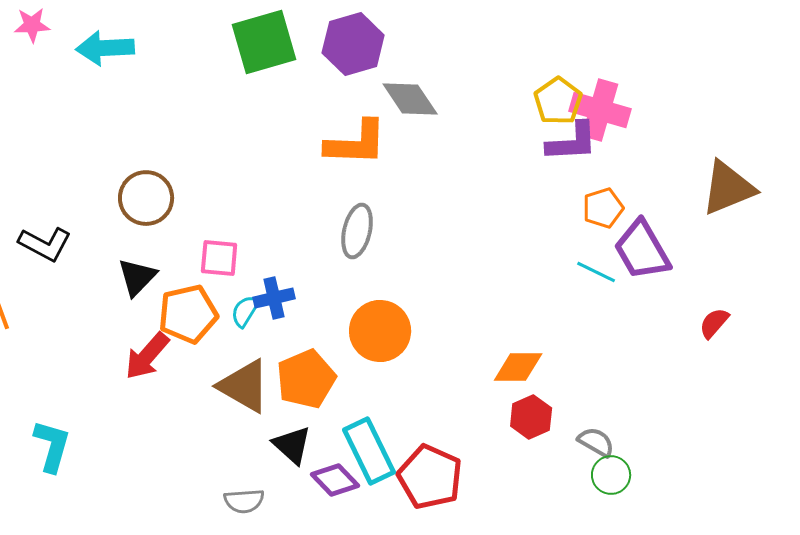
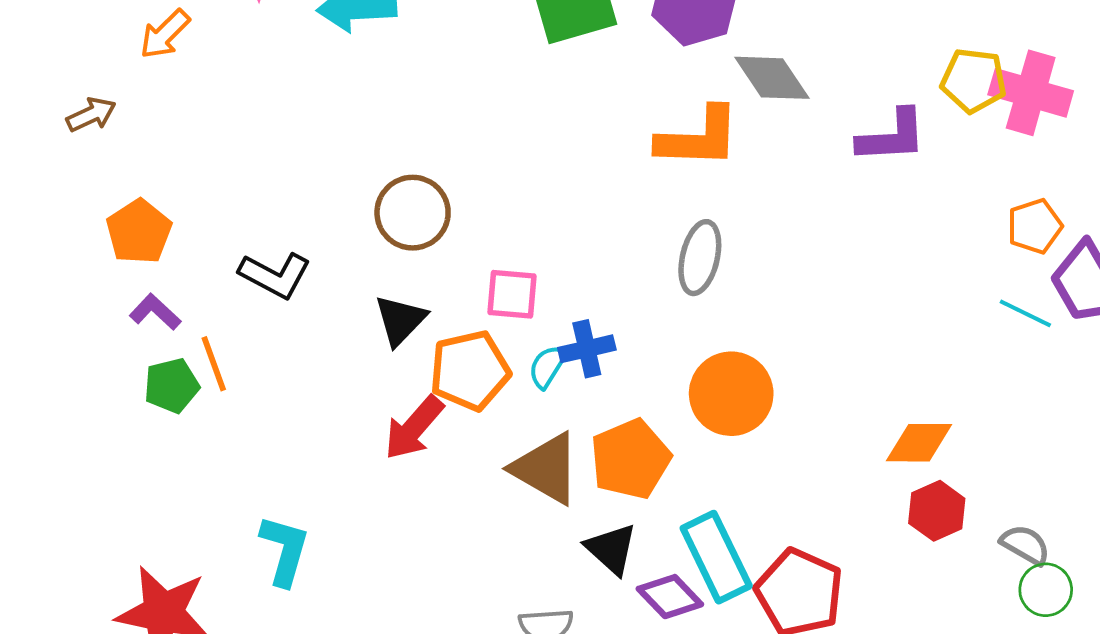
yellow pentagon: (558, 101) -> (974, 81), turned -30
purple L-shape: (572, 142) -> (892, 136), moved

